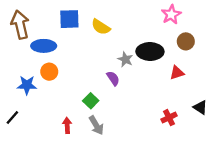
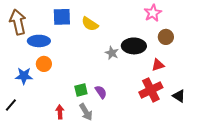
purple semicircle: (113, 78) -> (101, 92), moved
green square: (91, 101) -> (81, 90), turned 32
red cross: (169, 118) -> (151, 90), moved, size x1.6

